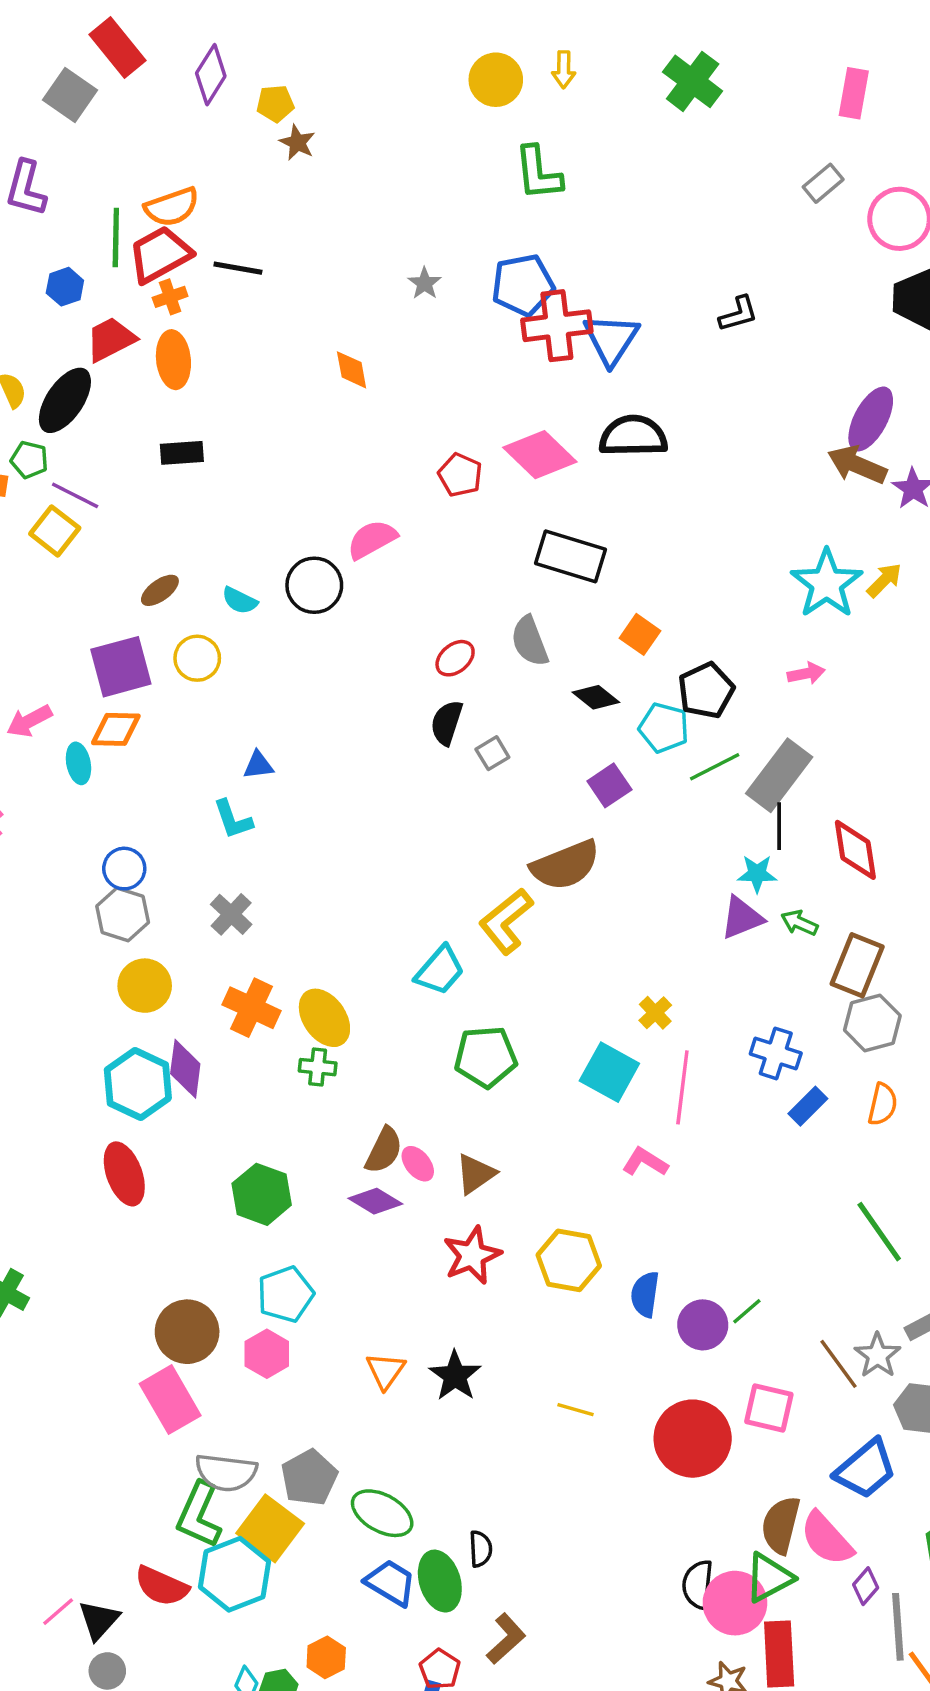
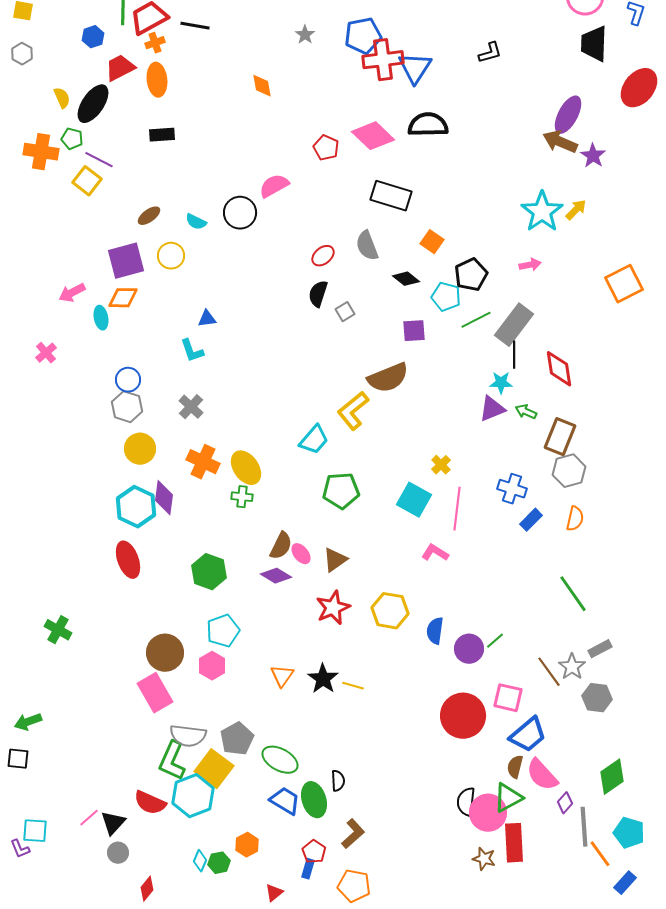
purple square: (609, 785) -> (414, 331), turned 30
yellow line: (576, 1410) -> (353, 686), moved
blue trapezoid: (866, 1469) -> (528, 735), moved
brown semicircle: (781, 1525) -> (515, 767), size x0.7

